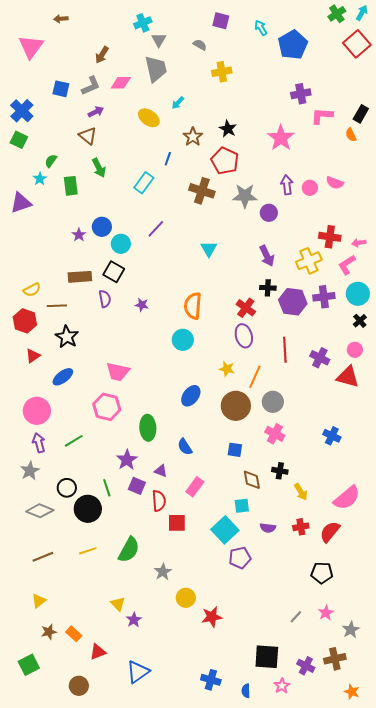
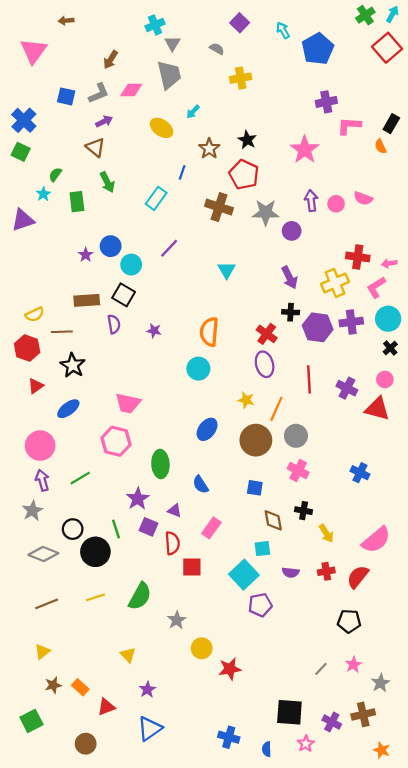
purple square: (221, 21) -> (240, 23), turned 30
purple star: (134, 620) -> (147, 689), moved

